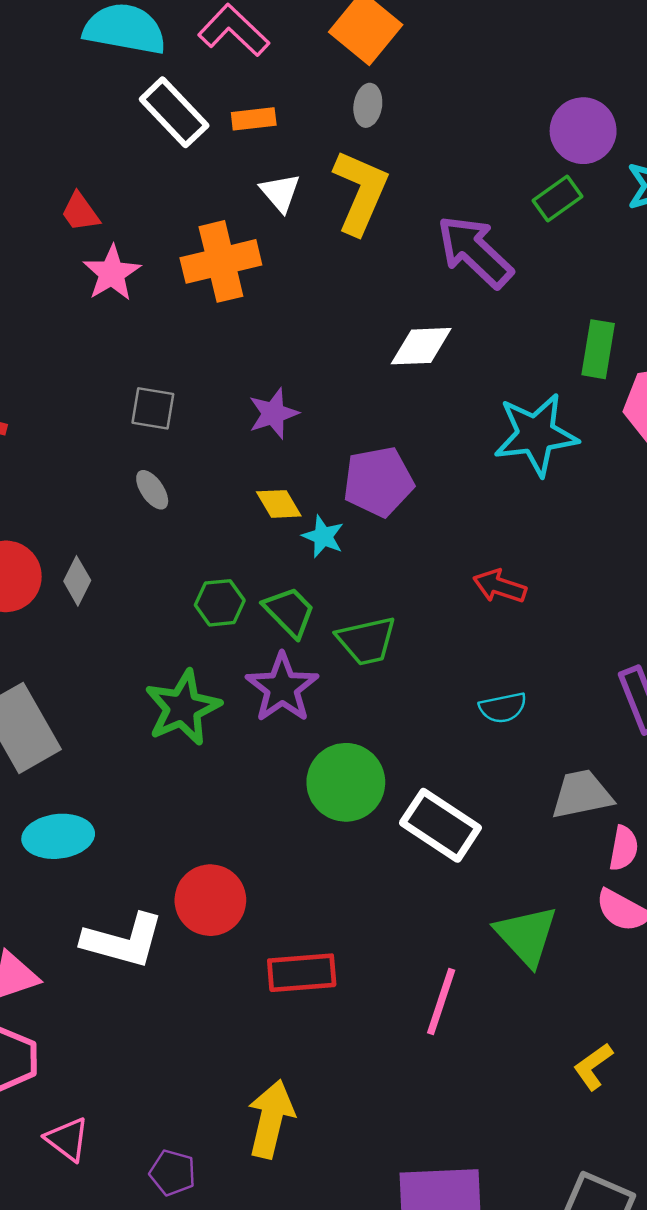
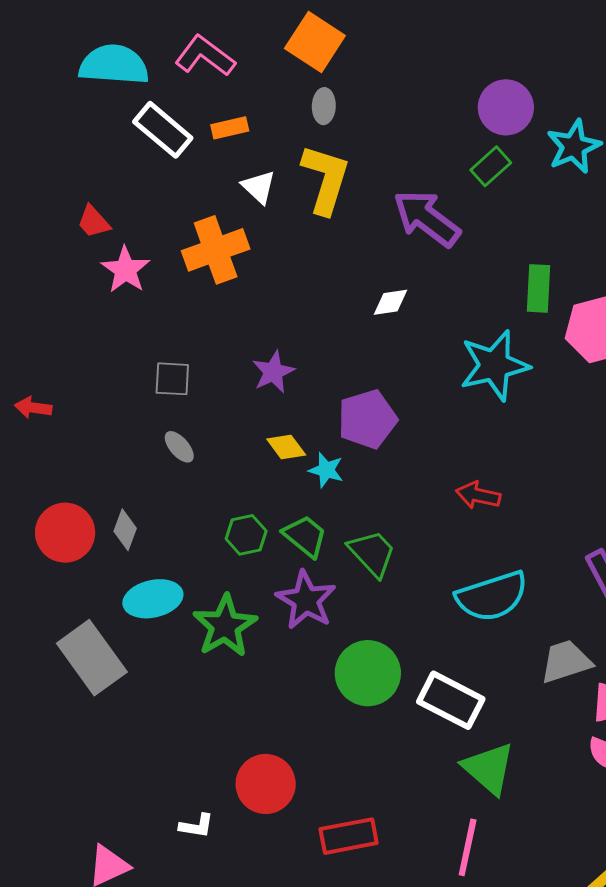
white diamond: (421, 346) -> (390, 302), size x0.7
green trapezoid: (366, 641) -> (372, 553), turned -114
cyan semicircle: (503, 708) -> (492, 596), size x1.8
cyan ellipse: (58, 836) -> (153, 599), moved
green triangle: (526, 936) -> (489, 768), moved
white L-shape: (123, 941) -> (197, 826), size x0.5

